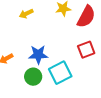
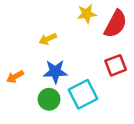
yellow arrow: (26, 14) -> (48, 39), moved

